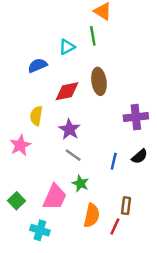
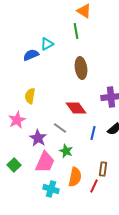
cyan triangle: (67, 47) -> (47, 44), moved
red diamond: (67, 91) -> (76, 108), moved, turned 65
purple star: (69, 129) -> (38, 138), moved
cyan cross: (40, 230) -> (51, 189), moved

